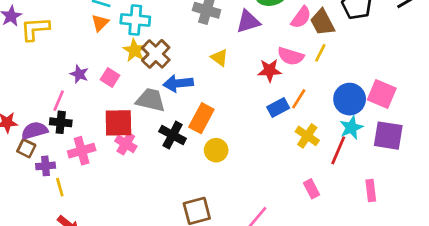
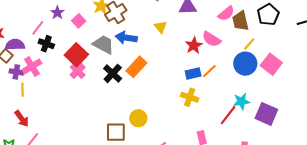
yellow line: (320, 53) -> (249, 44), moved
red star: (270, 70) -> (194, 45), turned 30
pink square: (382, 94) -> (271, 64), moved
blue circle: (350, 99) -> (245, 64), moved
black cross: (61, 122) -> (46, 44), moved
red square: (118, 123) -> (76, 55), turned 30
yellow cross: (307, 136) -> (190, 97), moved, turned -30
yellow circle: (216, 150) -> (138, 118), moved
pink cross: (82, 151) -> (32, 66), moved, turned -30

